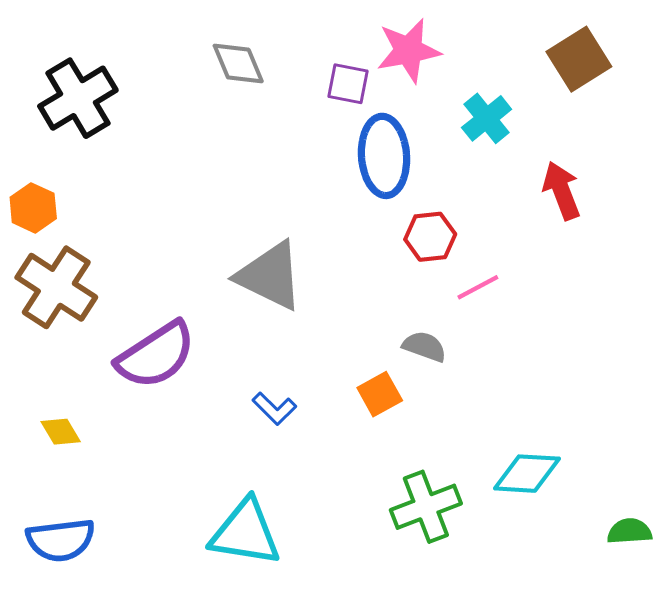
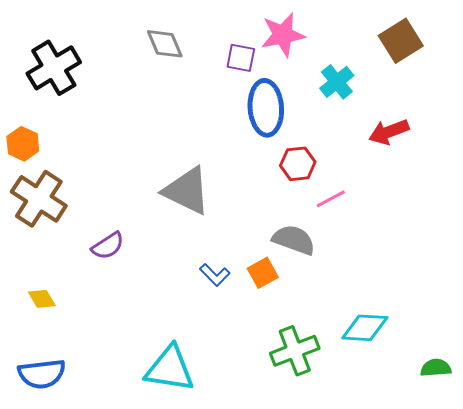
red arrow: (562, 191) -> (389, 132), turned -90
gray semicircle: (424, 346) -> (294, 240), size x1.4
purple semicircle: (156, 355) -> (108, 246), size x0.6
blue L-shape: (274, 409) -> (215, 275), moved

